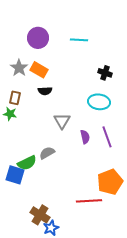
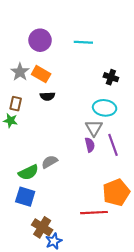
gray triangle: (62, 121) -> (94, 128), moved
blue square: (15, 175) -> (25, 197), moved

